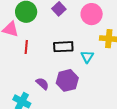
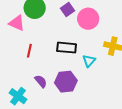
pink circle: (92, 14) -> (88, 19), moved
red line: (26, 47) -> (29, 51), moved

